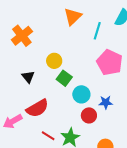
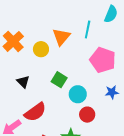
orange triangle: (73, 17) -> (61, 37), moved
yellow circle: (54, 61) -> (41, 49), moved
blue star: (106, 102) -> (112, 92), moved

